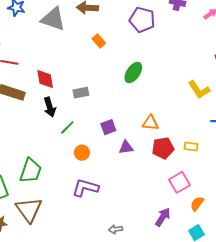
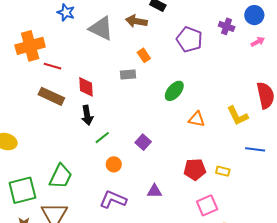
gray rectangle: (81, 93) -> (128, 74), moved
orange triangle: (150, 123) -> (197, 119), moved
purple square: (108, 127) -> (143, 142), turned -35
purple triangle: (126, 147) -> (154, 191), moved

